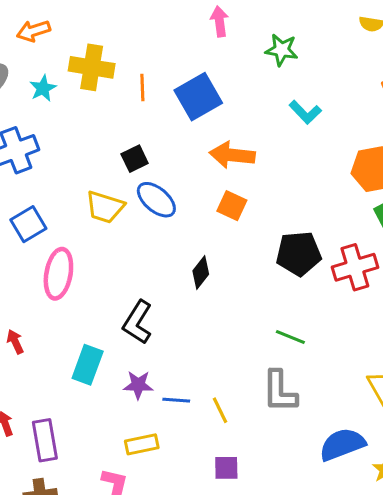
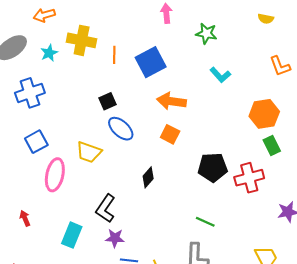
yellow trapezoid: (105, 207) -> (89, 152), moved
purple star: (138, 385) -> (115, 238), moved

